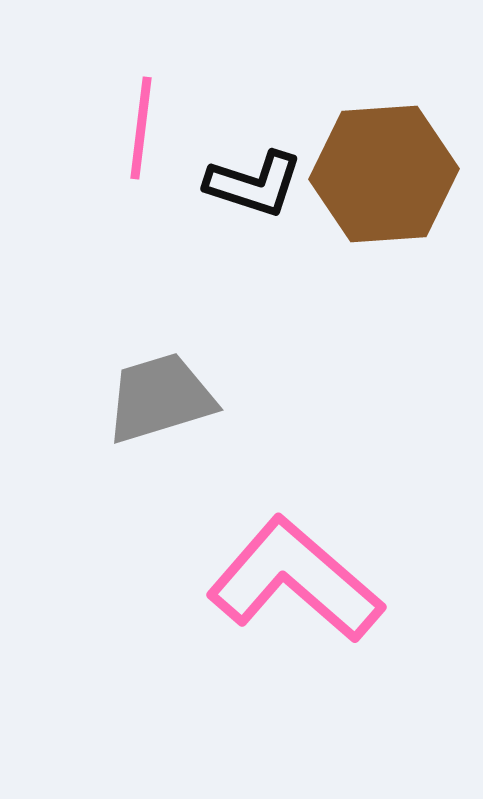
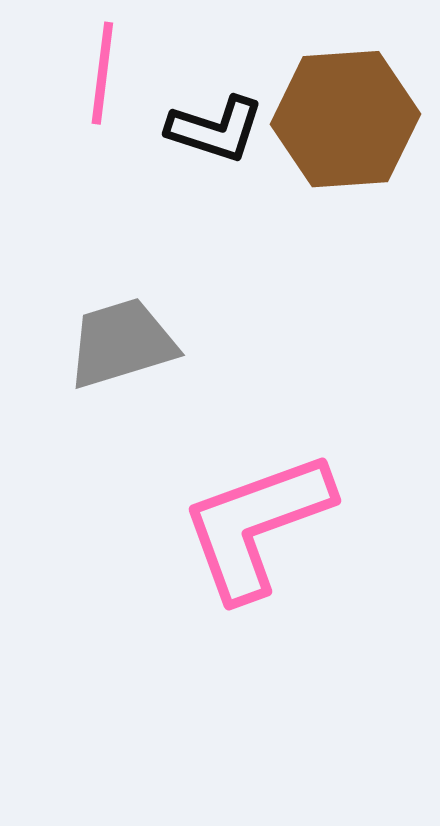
pink L-shape: (295, 580) -> (256, 525), turned -61

